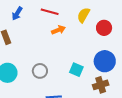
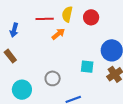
yellow semicircle: (83, 15) -> (67, 14), moved
red circle: (104, 28) -> (91, 17), moved

